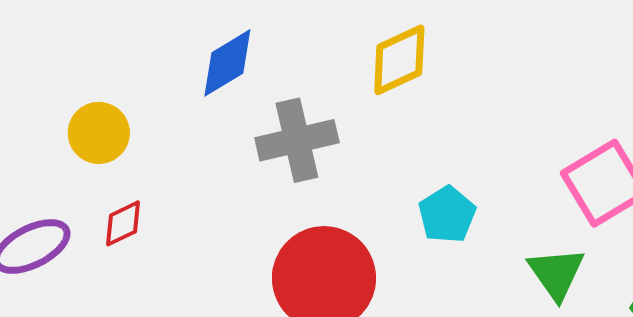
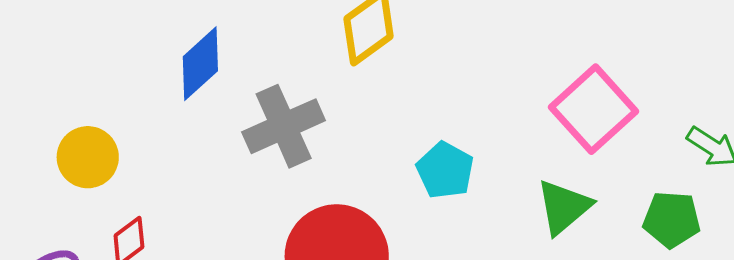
green triangle: (556, 273) -> (564, 207), turned 36

